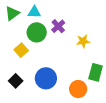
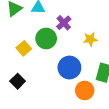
green circle: (37, 32) -> (46, 38), moved
blue circle: (46, 78) -> (69, 68), moved

